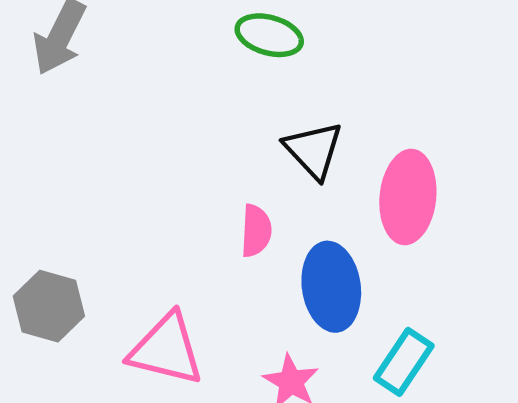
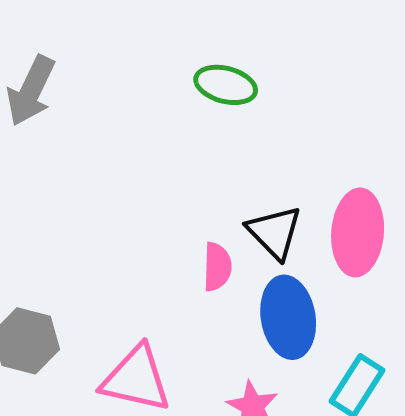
black triangle: (314, 150) -> (274, 232), moved

